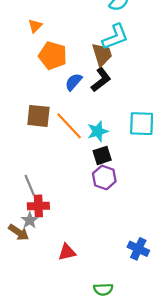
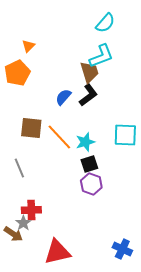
orange pentagon: (53, 56) -> (17, 73), moved, turned 30
gray line: (30, 185) -> (19, 168), moved
red triangle: (67, 252) -> (57, 252), size x1.6

